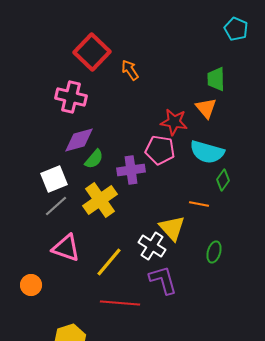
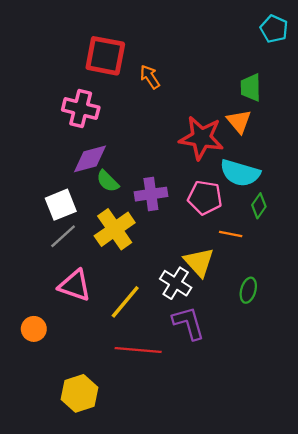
red square: (92, 52) -> (105, 56), turned -33
red star: (174, 122) -> (201, 138), size x1.4
pink pentagon: (160, 150) -> (205, 198), moved
green semicircle: (94, 159) -> (108, 181), turned 95

